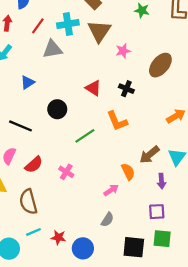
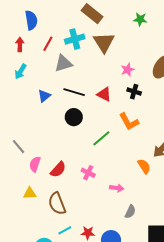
pink star: (123, 51) -> (128, 70), moved
black line: (20, 126) -> (74, 92), moved
pink arrow: (111, 190) -> (117, 188), moved, turned 48

